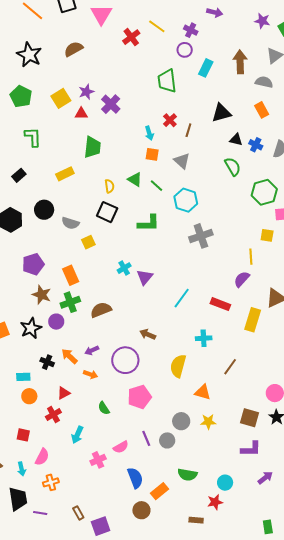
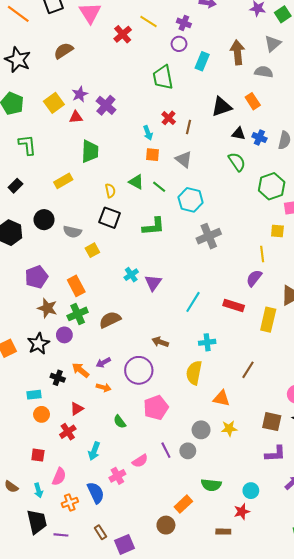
orange rectangle: (262, 110) -> (253, 101), moved
cyan cross: (204, 338) -> (207, 342), moved
blue semicircle: (135, 478) -> (96, 493), moved

